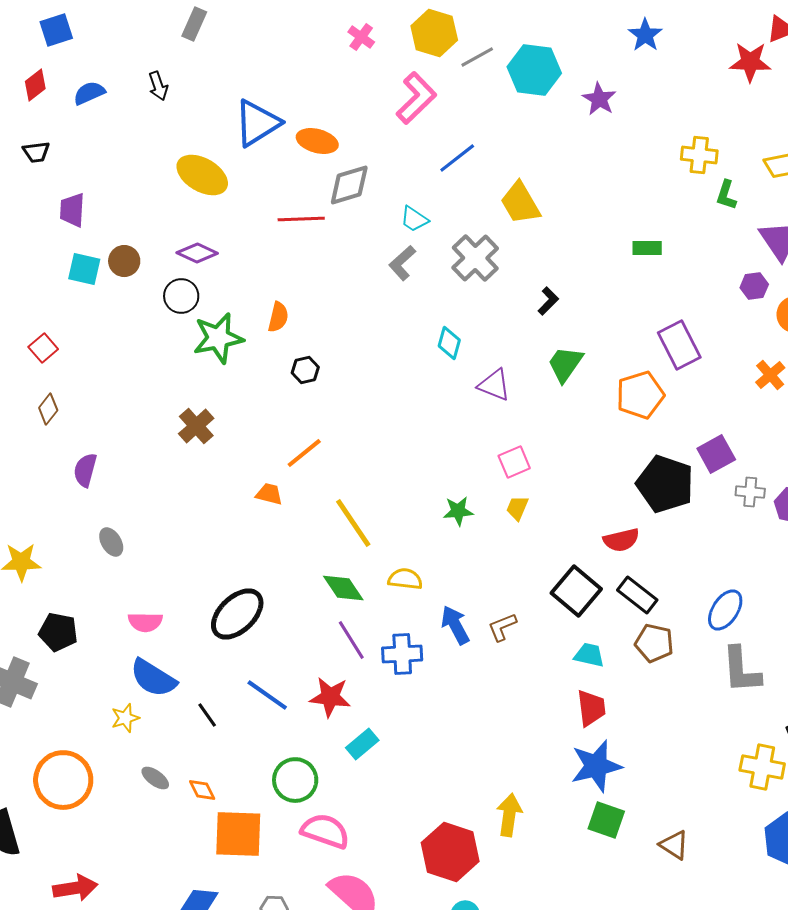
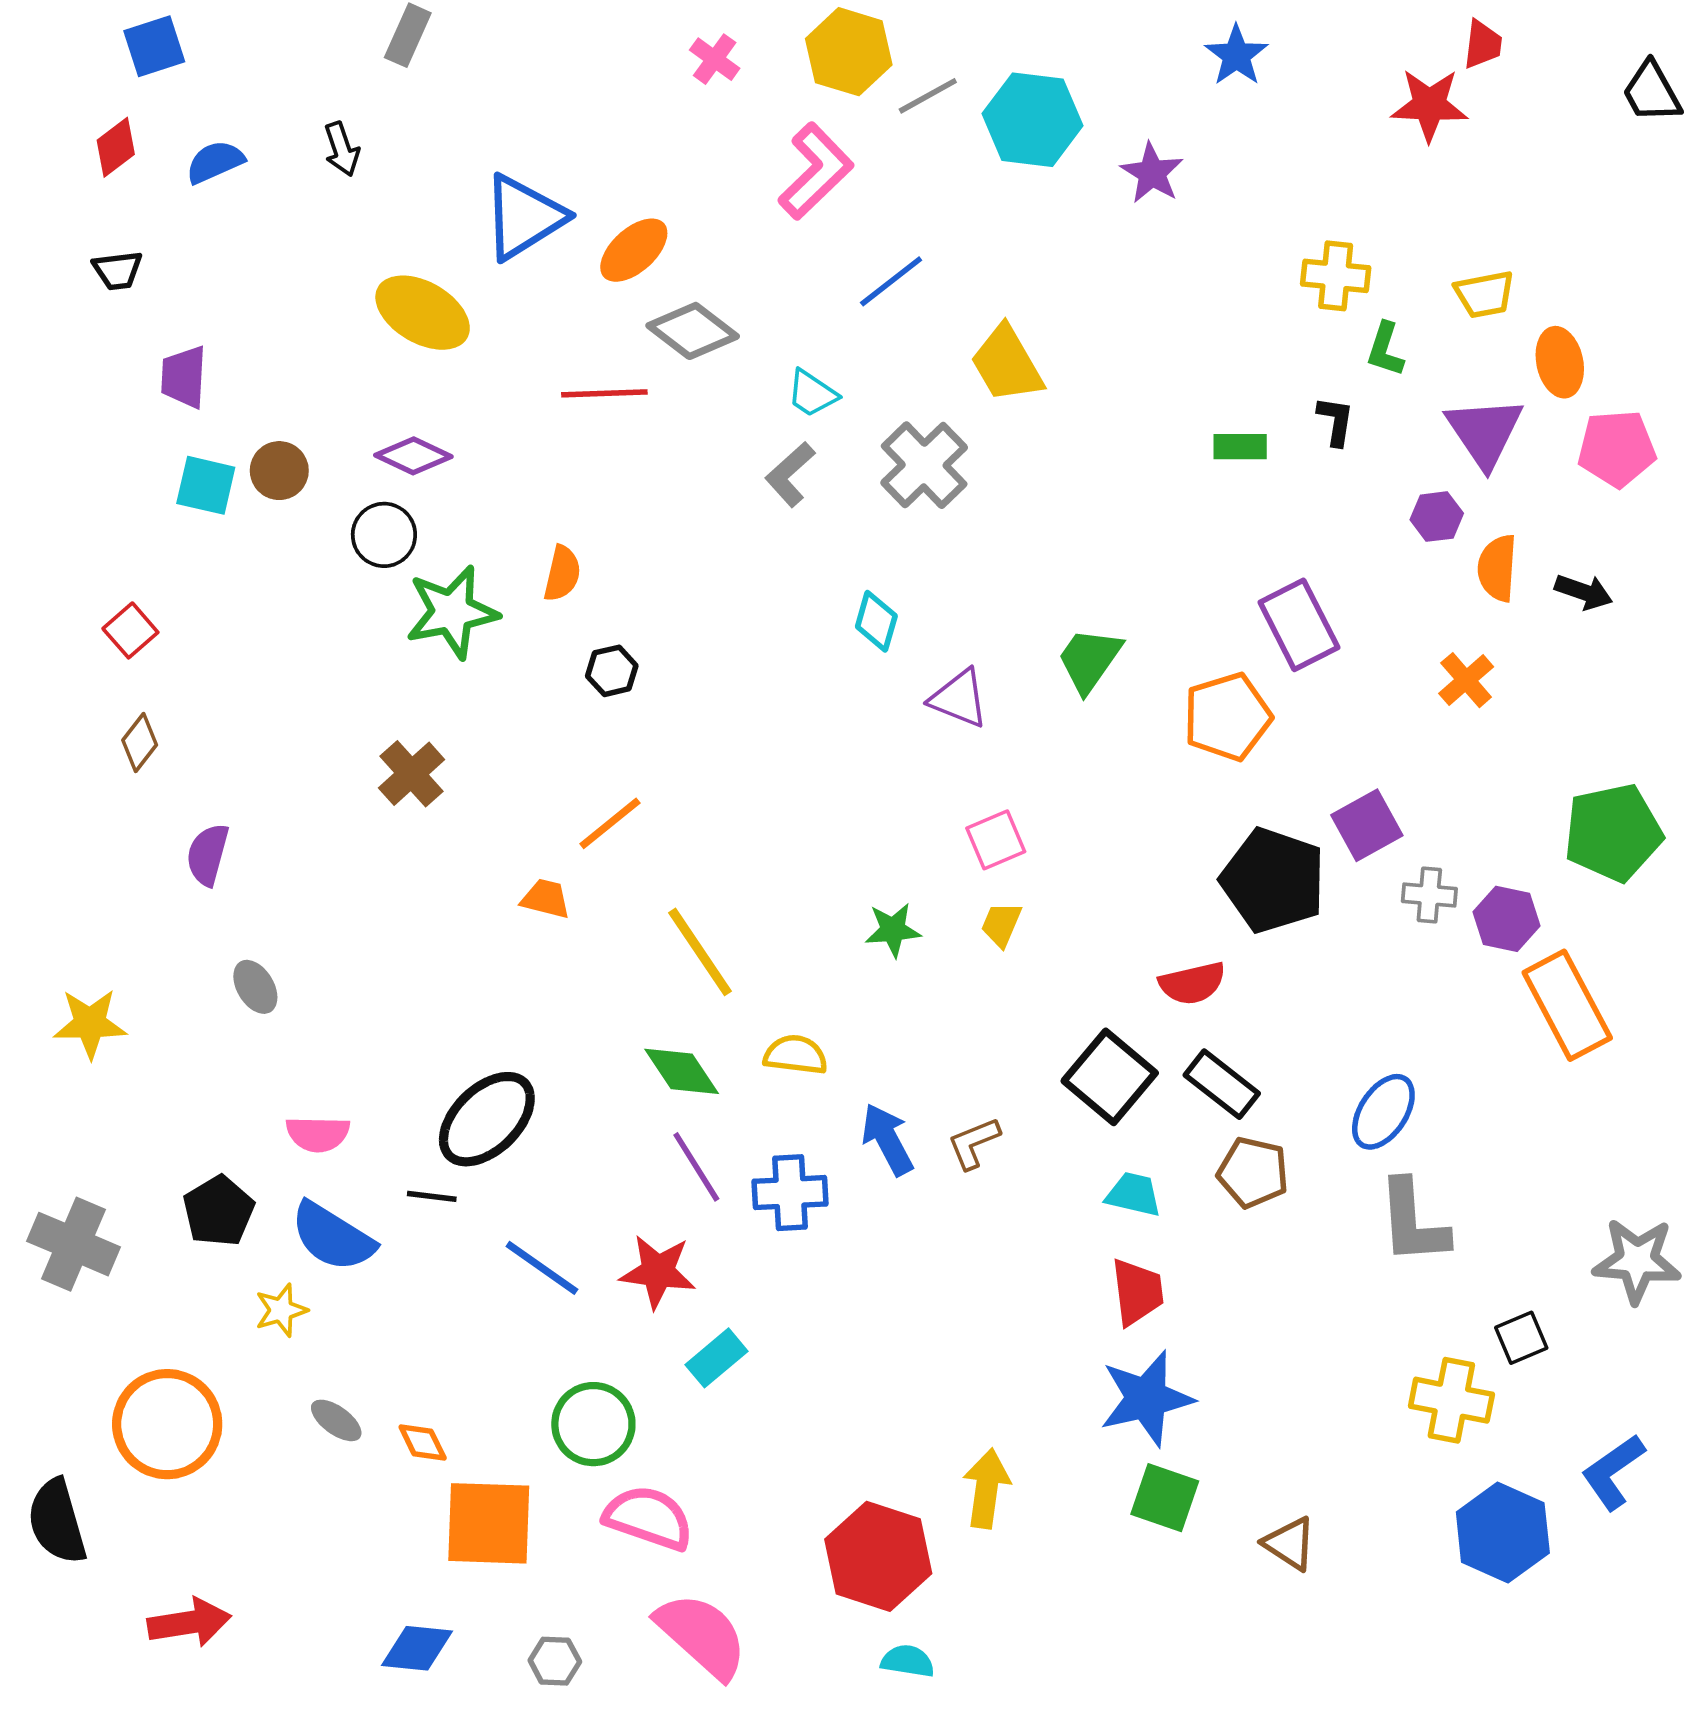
orange ellipse: (317, 141) -> (634, 250), turned -57
gray diamond: (349, 185) -> (693, 331), turned 54
black L-shape: (548, 301) -> (1336, 421), moved, turned -36
black pentagon: (58, 632) -> (219, 1211), moved, turned 30
black line: (207, 715) -> (432, 1196), moved, turned -48

